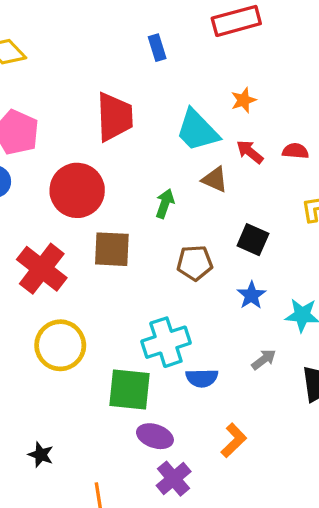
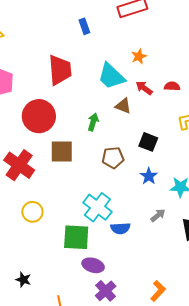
cyan cross: (166, 342) -> (97, 207), turned -32
yellow circle: (60, 345) -> (32, 212), size x0.7
orange L-shape: (234, 440) -> (158, 291), moved

